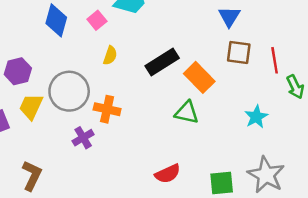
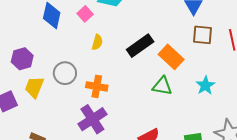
gray circle: (69, 91) -> (65, 73), size x0.7
cyan star: (256, 117) -> (205, 85), moved
purple cross: (83, 138) -> (92, 119), moved, size x1.6

